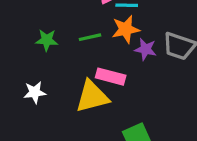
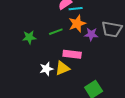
white star: (35, 92) -> (46, 69), moved
yellow triangle: (92, 97) -> (62, 68), size x0.7

